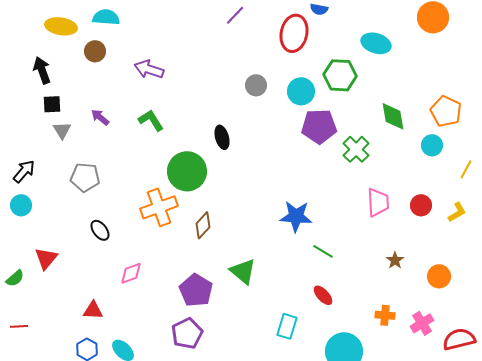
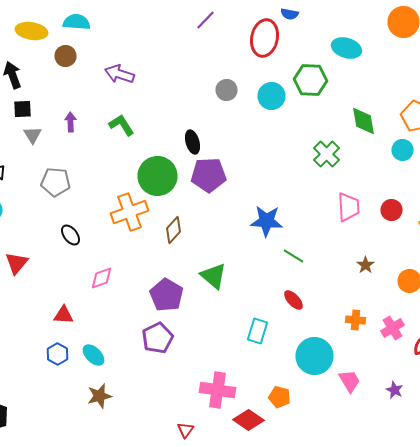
purple arrow: (100, 117) -> (70, 122), turned 48
purple pentagon: (319, 126) -> (208, 175), moved

